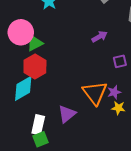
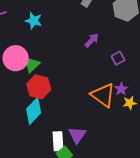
purple triangle: (67, 114) -> (77, 135), moved

